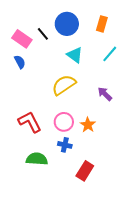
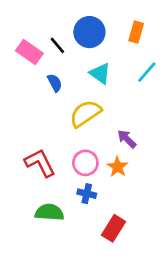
blue semicircle: (20, 62) -> (55, 83), moved
purple arrow: (105, 94) -> (127, 139), moved

